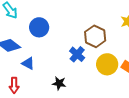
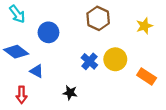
brown hexagon: (95, 36) -> (98, 18), moved
yellow circle: (107, 64) -> (115, 59), moved

